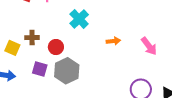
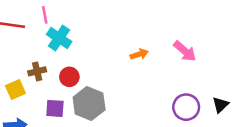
cyan cross: (79, 19) -> (59, 38), moved
yellow square: (12, 48) -> (15, 89), turned -35

